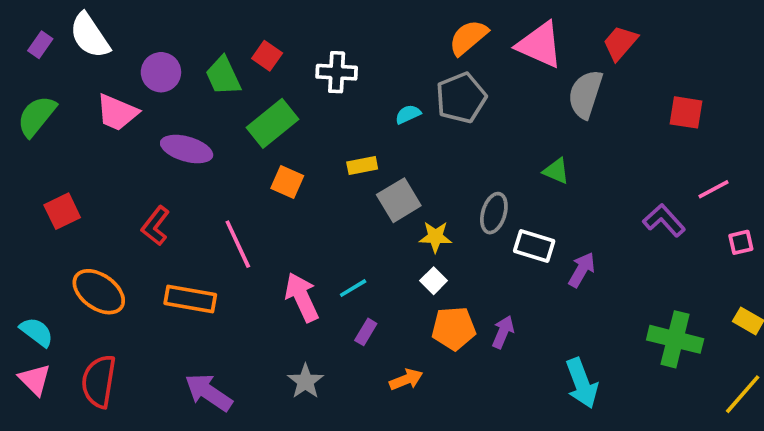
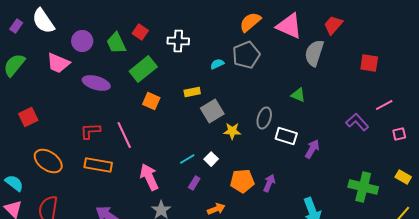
red L-shape: (155, 226) -> (90, 131), moved, turned 50
white square: (434, 281) -> (211, 159), moved
pink arrow: (302, 297) -> (149, 177), moved

